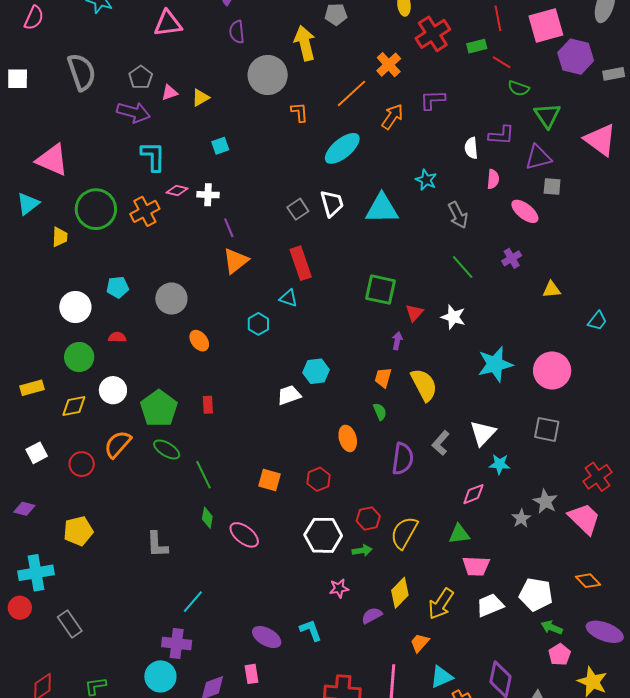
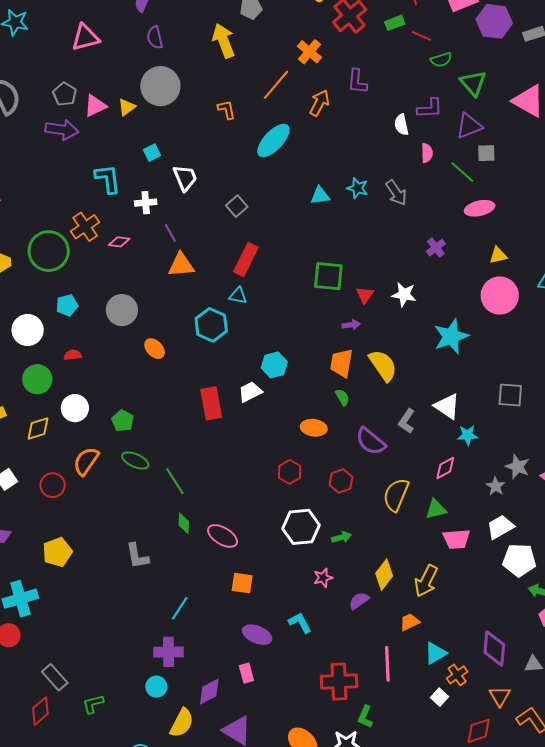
gray circle: (268, 75) -> (160, 86), moved
green semicircle: (519, 88) -> (441, 60), turned -30
pink triangle: (170, 92) -> (95, 106), size x1.4
purple L-shape: (432, 100) -> (357, 81), turned -76
cyan L-shape: (153, 156) -> (108, 179), moved
cyan star: (426, 180) -> (357, 188), moved
pink diamond: (177, 191) -> (119, 242), moved
white trapezoid: (332, 203) -> (185, 178), moved
green circle: (96, 209) -> (49, 251), moved
cyan triangle: (382, 209) -> (320, 196), size x0.6
pink ellipse: (525, 211) -> (480, 208), moved, turned -44
purple cross: (512, 258) -> (436, 248), moved
orange triangle: (236, 261) -> (181, 265), turned 40
red rectangle: (301, 263) -> (246, 259), turned 52
green line: (463, 267) -> (462, 172), moved
cyan hexagon: (258, 324) -> (211, 325), size x1.5
purple arrow: (397, 341) -> (351, 325), turned 78
pink circle: (552, 371) -> (500, 296), moved
orange trapezoid: (383, 378) -> (341, 363), size x1.4
red rectangle: (208, 405) -> (211, 403), moved, size x1.8
green pentagon: (159, 408) -> (123, 421), size x0.6
white triangle: (483, 433) -> (447, 406), turned -32
orange ellipse: (348, 438) -> (314, 428), turned -60
purple semicircle: (403, 459) -> (371, 441), turned 128
orange square: (269, 480) -> (242, 583), moved
red hexagon: (368, 519) -> (341, 481), moved
yellow semicircle: (404, 533) -> (396, 495), moved
white trapezoid: (490, 605) -> (500, 527), moved
gray rectangle: (70, 624) -> (55, 677), moved
orange trapezoid: (420, 643) -> (410, 622), turned 30
cyan circle: (160, 676) -> (156, 687), size x0.7

